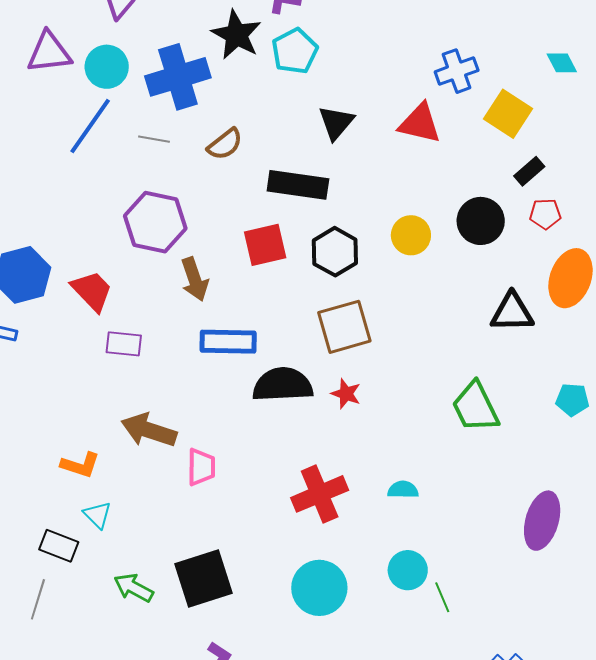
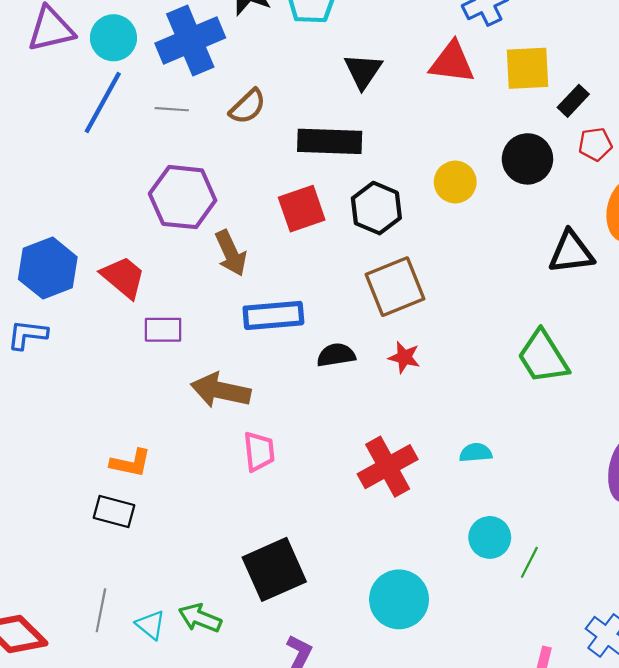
yellow square: (508, 114) -> (527, 68), moved, turned -30
black semicircle: (283, 385) -> (336, 355), size x0.6
brown arrow: (149, 430) -> (221, 390), moved
cyan triangle: (97, 515) -> (151, 625), moved
black rectangle: (59, 546) -> (114, 512), moved
green arrow: (134, 588) -> (200, 618), moved
cyan circle: (319, 588) -> (399, 599), moved
green line: (442, 597) -> (529, 562), turned 56

